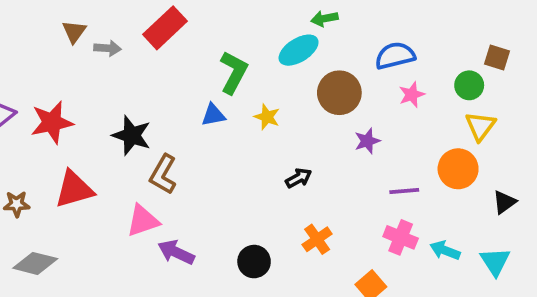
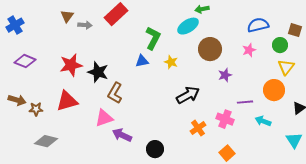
blue semicircle: (395, 56) -> (258, 25), moved
red star: (52, 122) -> (71, 65), moved
black arrow: (299, 178) -> (188, 95), size x1.6
pink cross: (401, 237) -> (225, 119), moved
cyan arrow: (445, 250) -> (263, 121), moved
black circle: (254, 262) -> (155, 149), moved

